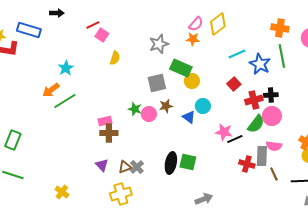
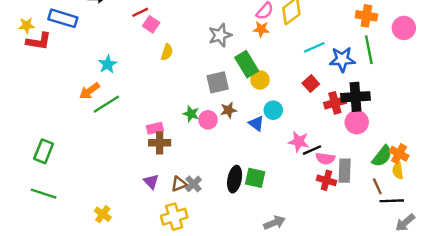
blue star: (260, 64) -> (342, 59), turned -30
green rectangle: (181, 68) -> (247, 64), turned 35
black cross: (271, 95) -> (356, 97), size x1.6
green semicircle: (256, 124) -> (382, 156), moved
pink semicircle: (274, 146) -> (325, 159), moved
brown line: (274, 174) -> (377, 186), moved

